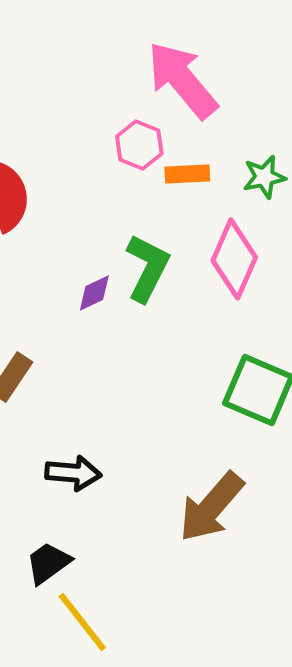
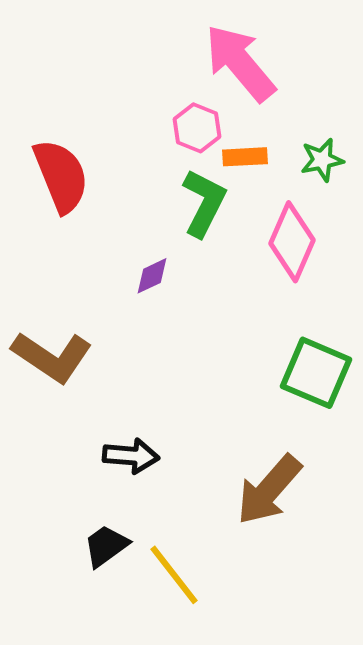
green L-shape: (147, 268) -> (204, 203), moved
yellow line: (82, 622) -> (174, 575), moved

